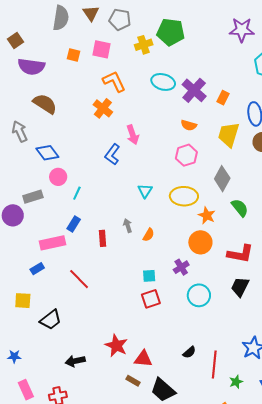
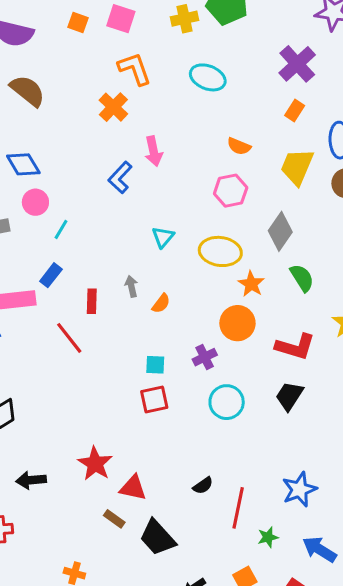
purple cross: (194, 90) -> (297, 64), moved
red line: (79, 279) -> (69, 338), moved

